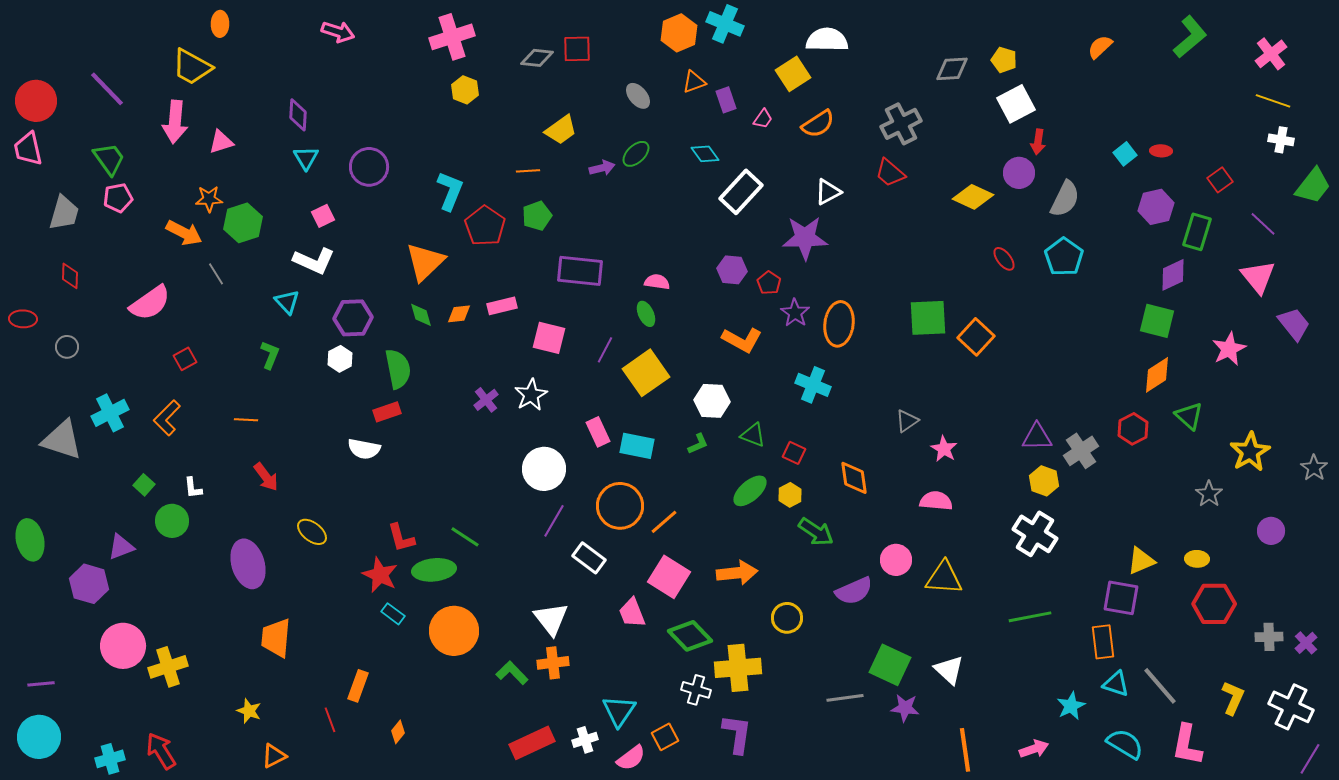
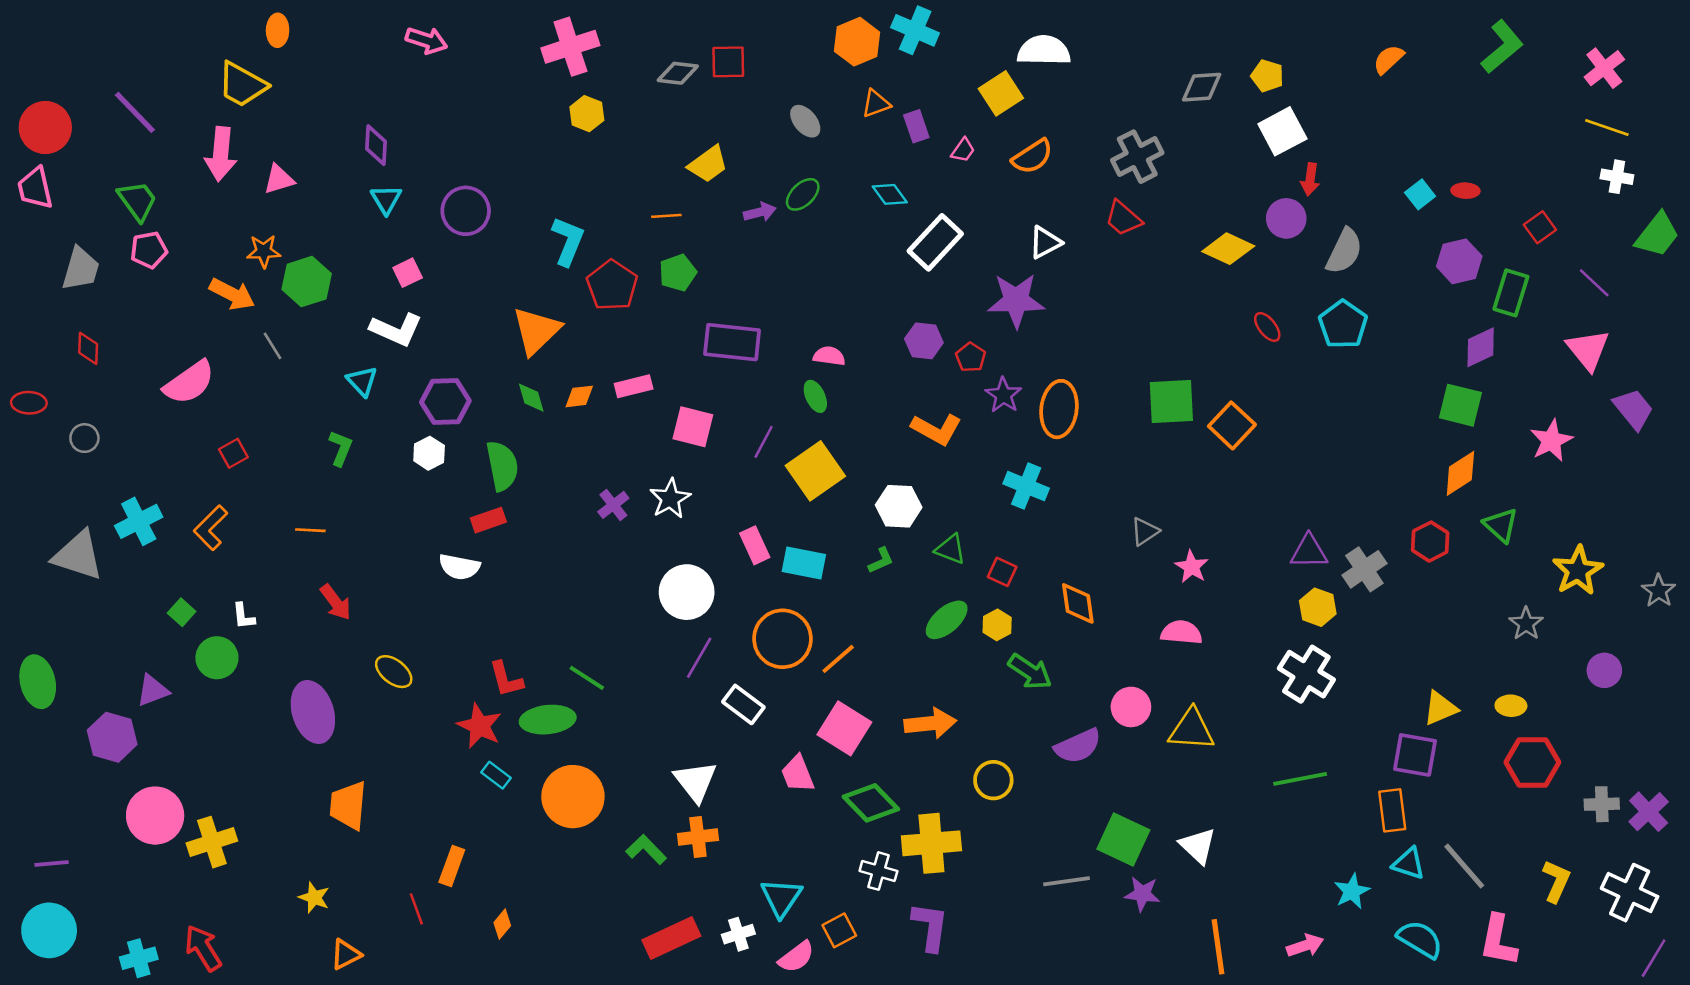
purple cross: (1306, 643) -> (1649, 812), size x1.4

